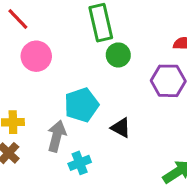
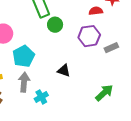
cyan pentagon: (81, 105) -> (24, 56), moved

